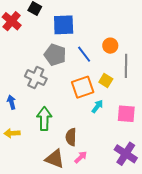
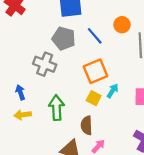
yellow square: (106, 81) -> (94, 98), moved
yellow arrow: (12, 133) -> (23, 115), moved

